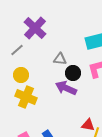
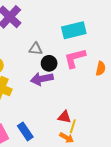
purple arrow: (66, 88) -> (42, 79), turned -35

